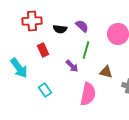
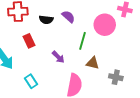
green line: (86, 50) -> (83, 41), moved

